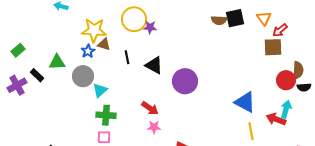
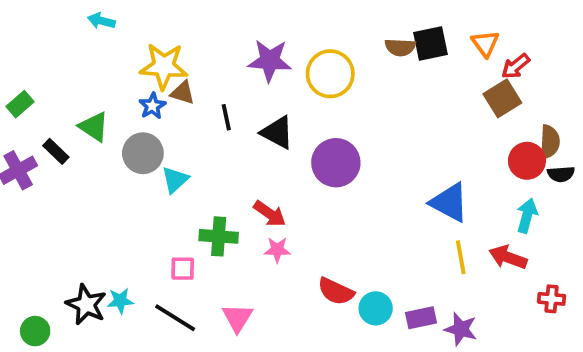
yellow circle: (134, 19) -> (330, 74), moved
purple star: (150, 27) -> (270, 61), size x1.6
brown square: (273, 47) -> (502, 98), turned -30
green triangle: (57, 62) -> (94, 127), turned 36
green cross: (106, 115) -> (219, 236), moved
red arrow: (276, 119) -> (508, 257), moved

